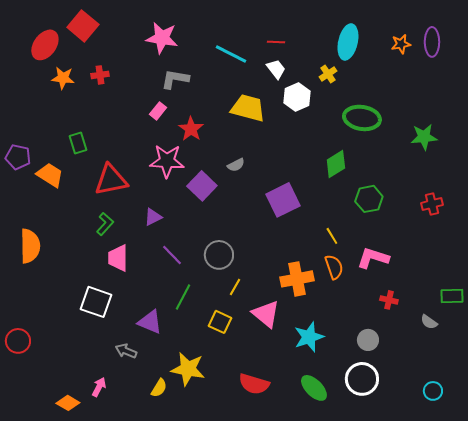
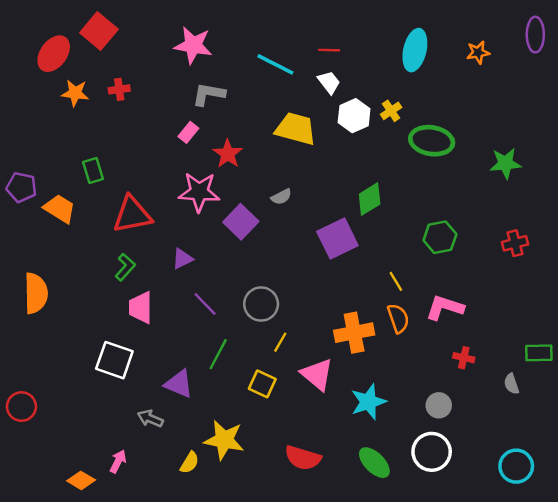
purple ellipse: (432, 42) -> (535, 35), moved
yellow cross: (328, 74) -> (391, 111), moved
green diamond: (336, 164) -> (370, 199), moved
gray semicircle: (429, 322) -> (511, 384), turned 36
cyan circle: (433, 391) -> (516, 466), size x1.5

